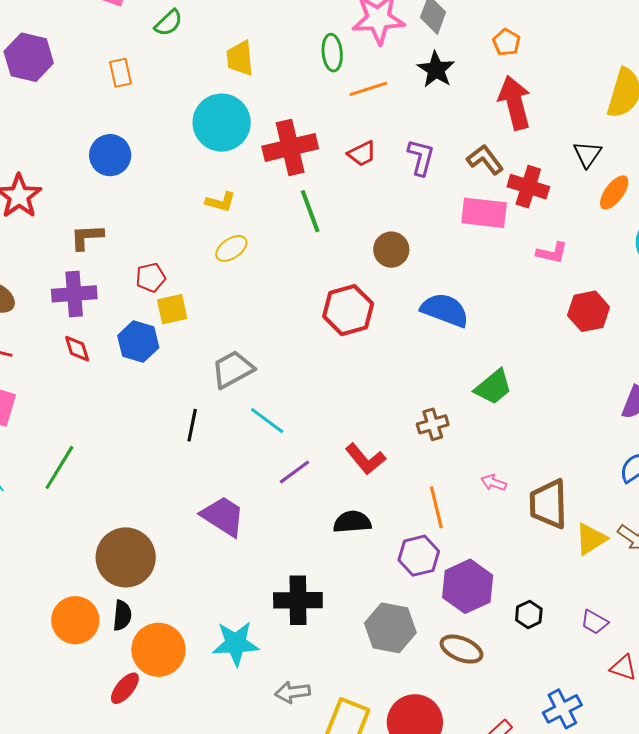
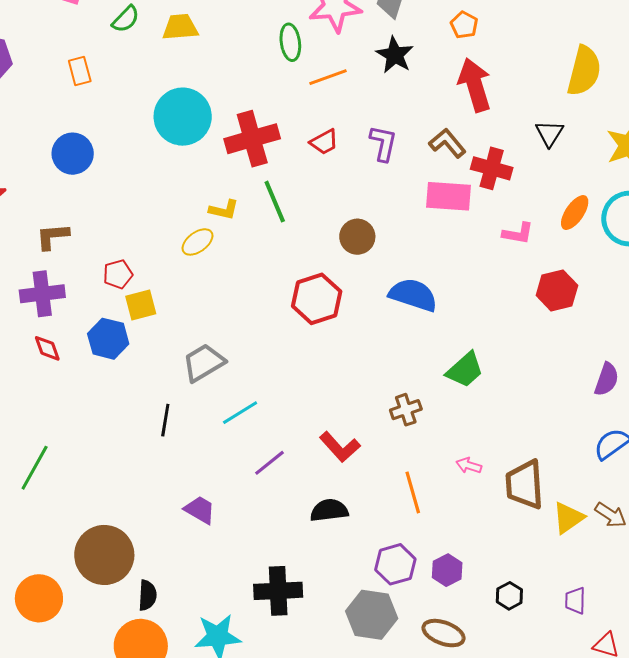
yellow trapezoid: (240, 58) -> (180, 27), moved, turned 93
orange ellipse: (614, 192) -> (575, 213), moved
yellow L-shape: (221, 202) -> (224, 210), moved
cyan line: (267, 421) -> (240, 413), turned -66
purple trapezoid: (223, 516) -> (200, 510), size x0.7
purple hexagon: (419, 556) -> (395, 564), moved
purple hexagon: (468, 586) -> (447, 570), size x0.6
black semicircle: (122, 615) -> (147, 595), moved
orange circle: (75, 620) -> (39, 598), moved
purple trapezoid: (594, 622) -> (575, 601), turned 64

